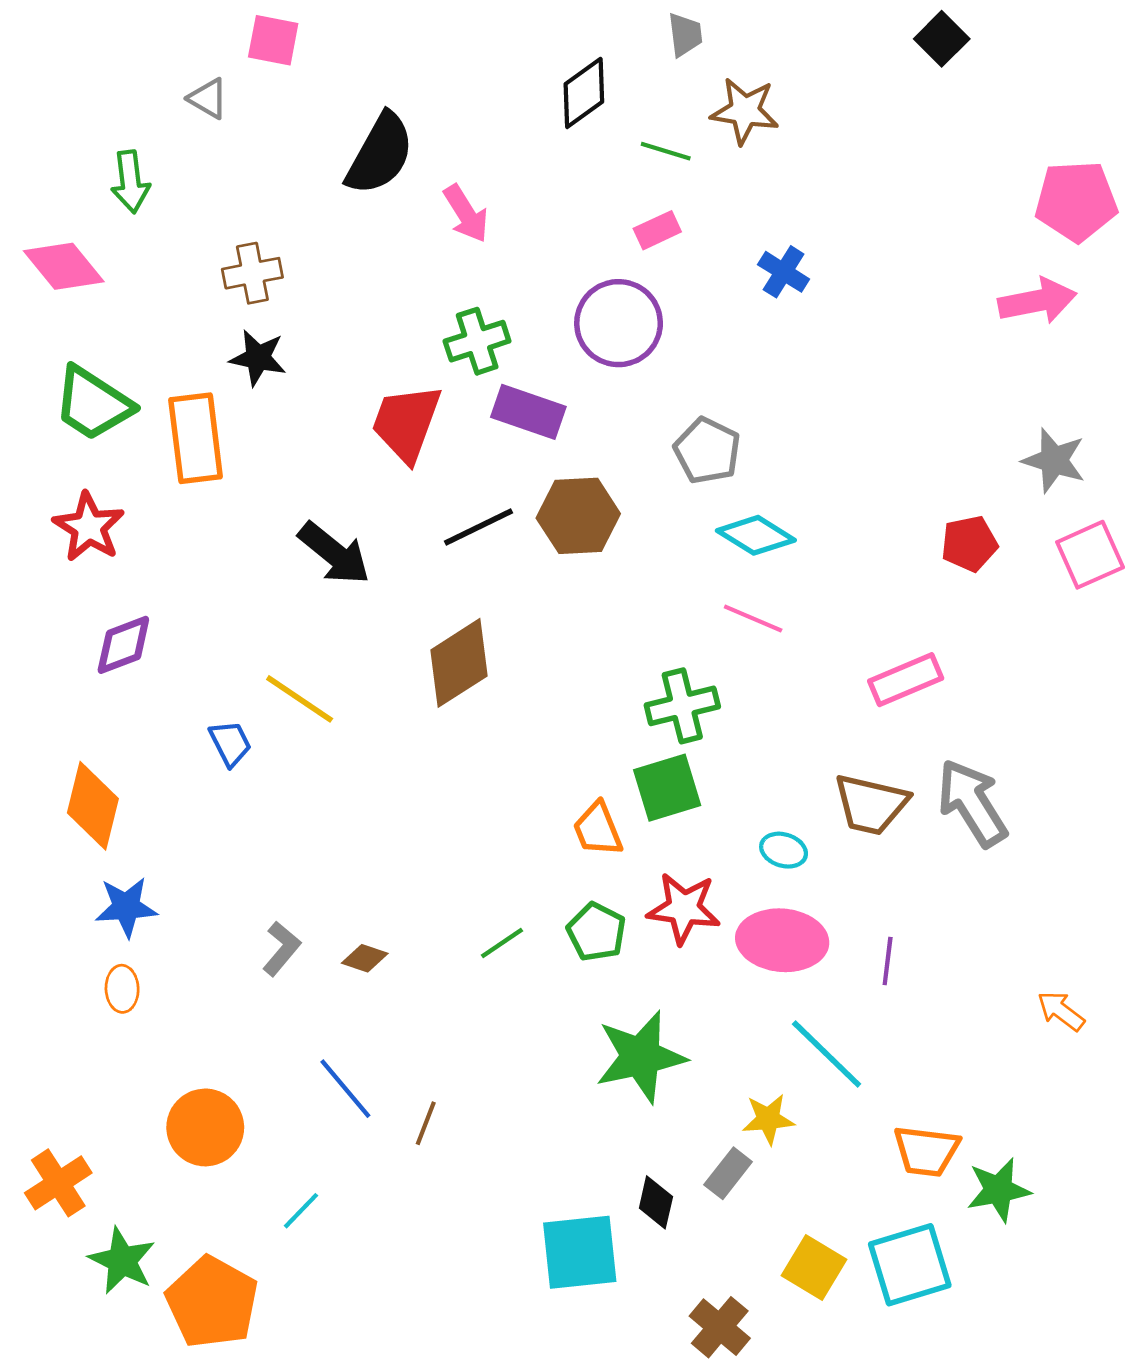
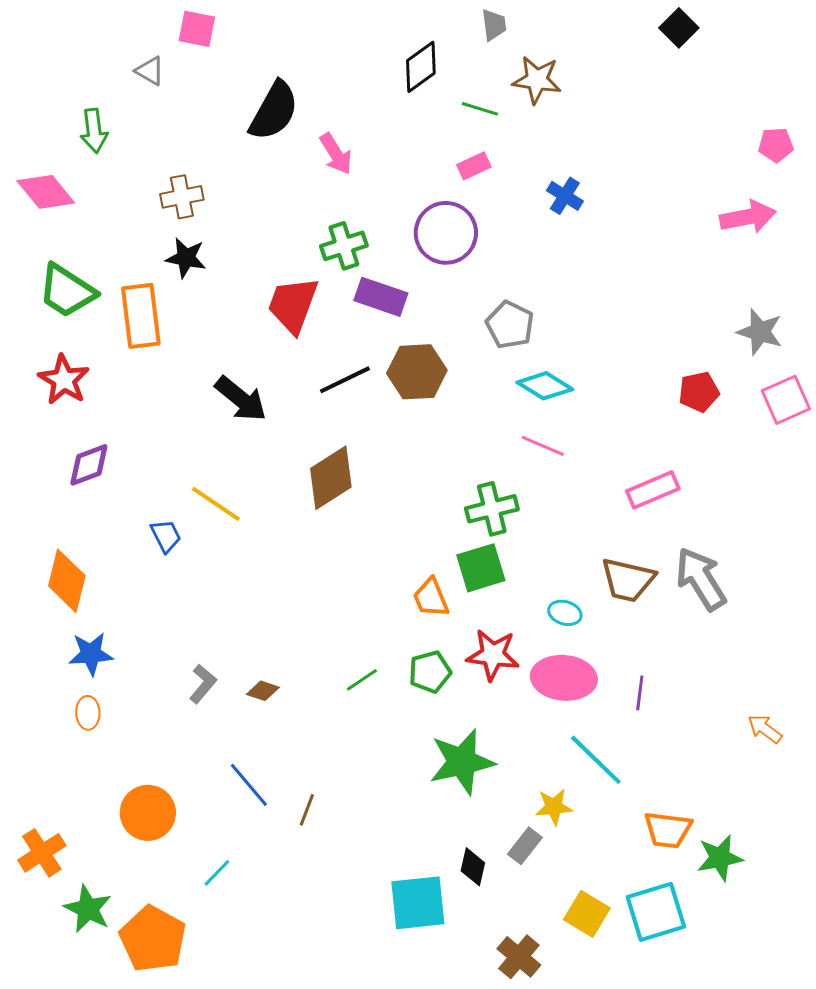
pink pentagon: (1076, 201) -> (776, 145), size x0.6
green pentagon: (596, 932) -> (430, 672), turned 30

